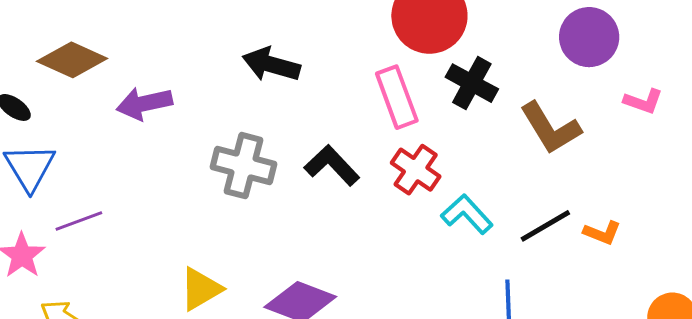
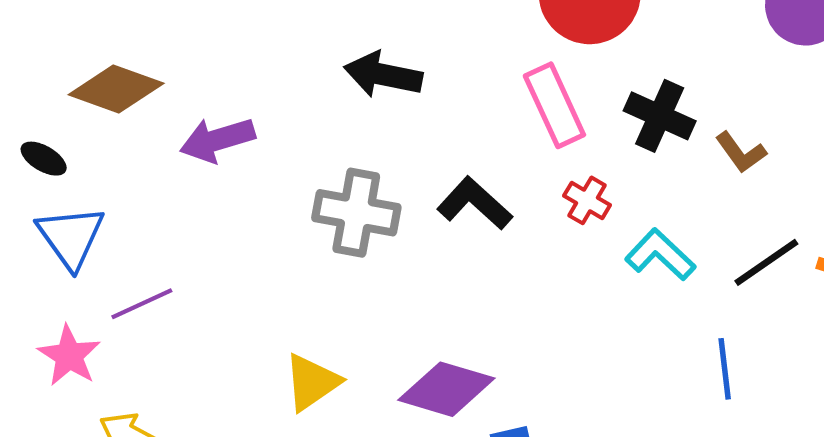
black cross: (472, 83) -> (660, 116), moved
brown L-shape: (550, 128) -> (741, 152), moved, size x0.6
red cross: (416, 170) -> (587, 200), size x0.7

